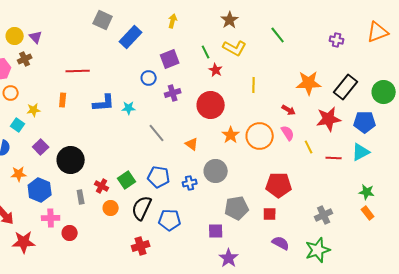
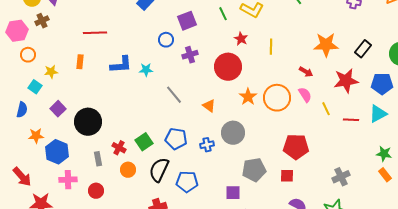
red star: (216, 70) -> (241, 39), moved
black rectangle: (346, 87) -> (363, 49), size x0.7
red circle: (70, 233) -> (96, 191), moved

